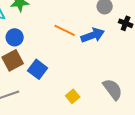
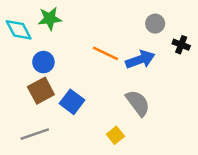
gray semicircle: (113, 89) -> (138, 103), moved

